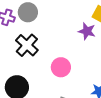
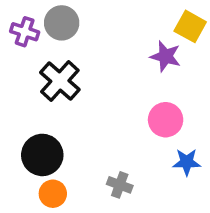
pink circle: (61, 67) -> (166, 120), moved

